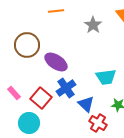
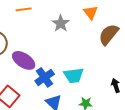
blue cross: (66, 88) -> (45, 77), moved

